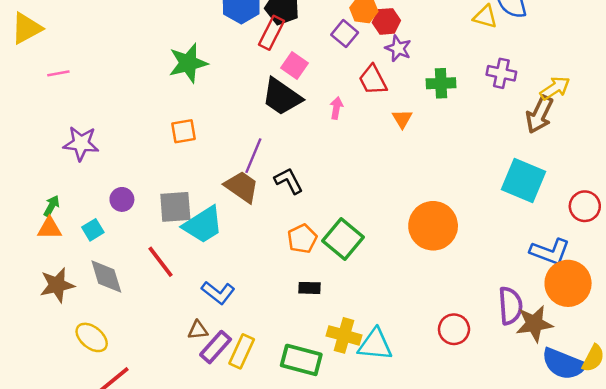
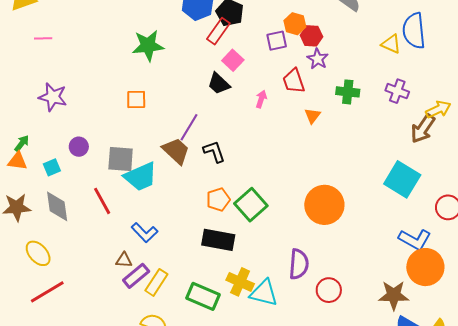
purple square: (345, 34) -> (277, 41), turned 30
black trapezoid: (282, 97) -> (219, 84), size x0.7
black rectangle: (310, 288) -> (218, 240), size x1.8
purple semicircle: (510, 306) -> (299, 264), moved

